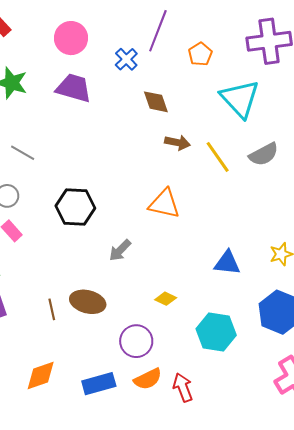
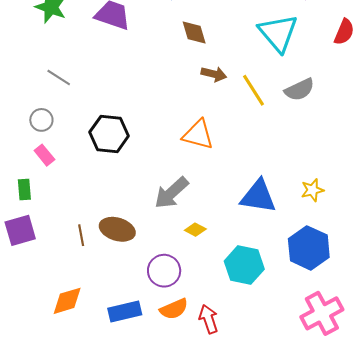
gray arrow: (120, 250) -> (171, 193), moved, size x1.5
blue triangle: (227, 263) -> (258, 196), size x1.4

